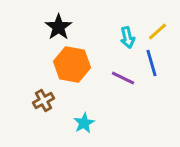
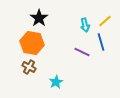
orange hexagon: (72, 64) -> (32, 43), moved
brown cross: (44, 100) -> (29, 67), turned -32

